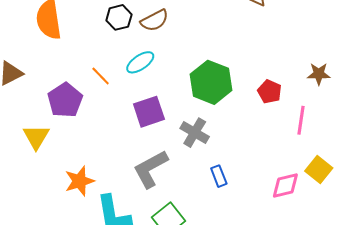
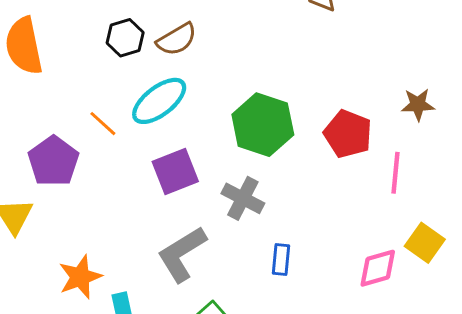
cyan ellipse: (140, 62) -> (159, 101), size x1.4
red pentagon: (269, 92) -> (348, 134), size x1.4
blue rectangle: (219, 176) -> (281, 259), turned 30

